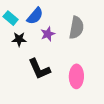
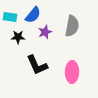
cyan rectangle: (11, 18) -> (10, 17), turned -32

